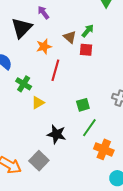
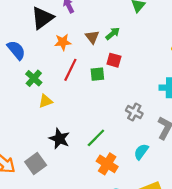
red square: (86, 50) -> (114, 60), moved
green square: (83, 105) -> (97, 74), moved

